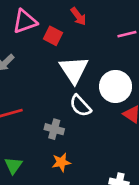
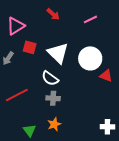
red square: (53, 36) -> (30, 47), moved
white semicircle: (80, 106) -> (50, 78), moved
orange star: (61, 162) -> (54, 124), moved

